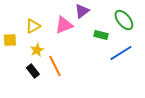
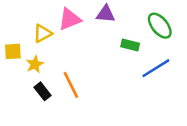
purple triangle: (82, 11) -> (106, 14), turned 42
pink triangle: (64, 25) -> (70, 19), moved
yellow star: (37, 50) -> (35, 64), moved

